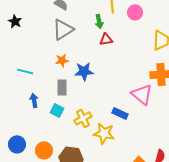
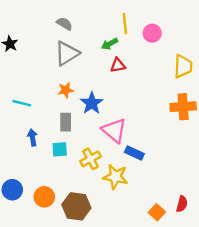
green arrow: (99, 21) -> (110, 44), turned 72
blue star: (84, 71) -> (92, 103), turned -30
pink triangle: (142, 94) -> (114, 130), moved
cyan square: (57, 110) -> (60, 149), turned -32

